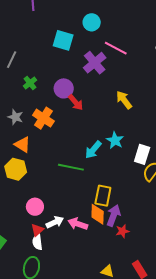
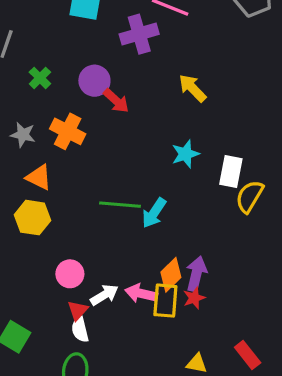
purple cross: (95, 63) -> (139, 34), turned 30
cyan star: (115, 140) -> (185, 154), turned 30
cyan arrow: (93, 150) -> (154, 213), moved
yellow rectangle: (103, 196) -> (165, 301), moved
orange diamond: (98, 214) -> (171, 275), turned 50
red star: (122, 231) -> (194, 298), moved

